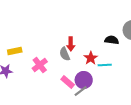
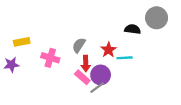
red arrow: (71, 44) -> (86, 64), moved
gray semicircle: (65, 54) -> (79, 45), turned 56
pink cross: (40, 65) -> (50, 58), turned -35

